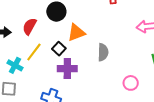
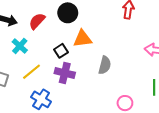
yellow line: (34, 52) -> (31, 72), moved
cyan cross: (15, 65) -> (20, 46), moved

